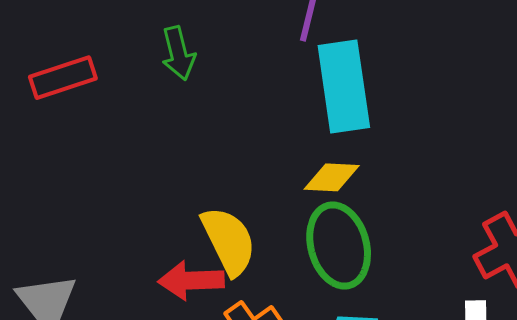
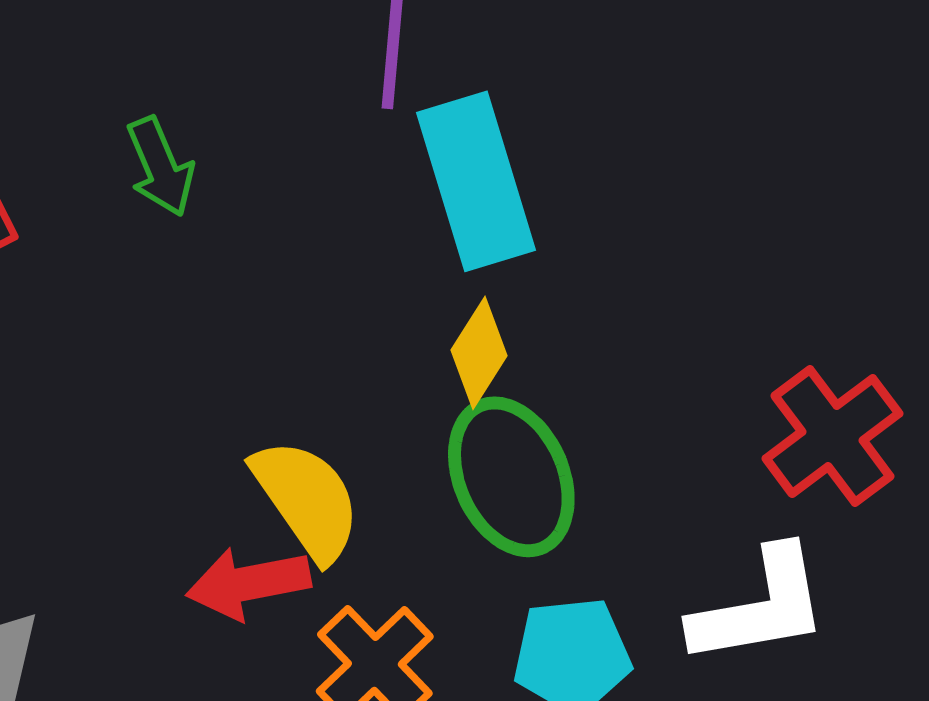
yellow diamond: (332, 177) -> (479, 353), turned -52

